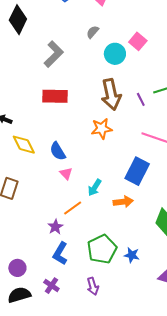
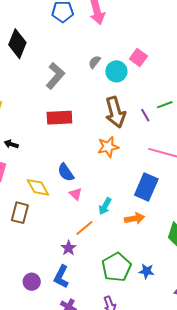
gray semicircle: (93, 32) -> (95, 62), moved
yellow diamond: (24, 145) -> (38, 187), moved
blue L-shape: (60, 253) -> (61, 277), moved
purple circle: (17, 268) -> (32, 282), moved

